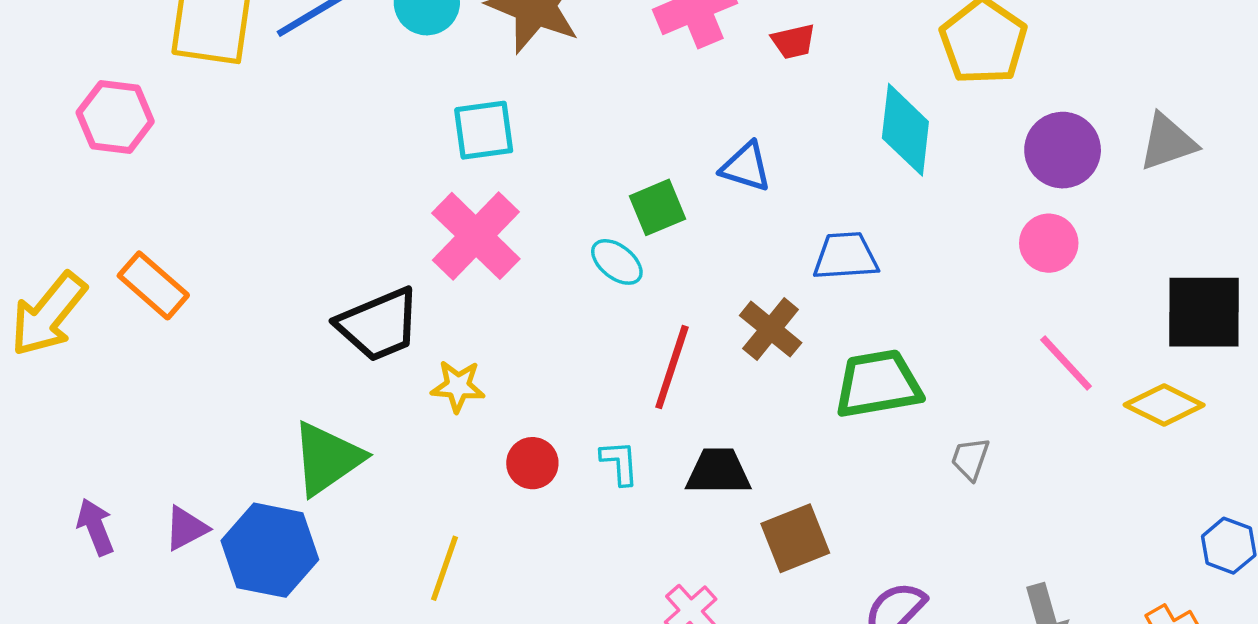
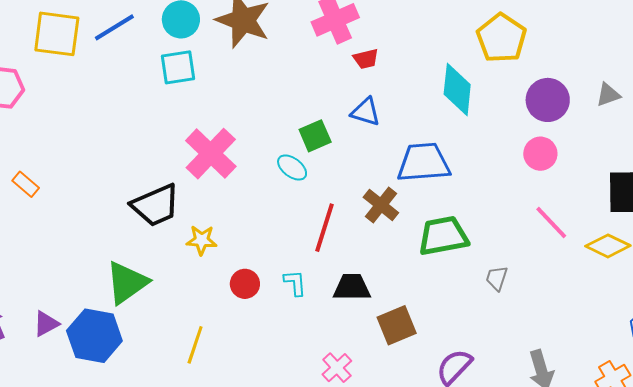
red trapezoid: (793, 41) -> (366, 59), moved
cyan square: (484, 130) -> (178, 67), moved
gray triangle: (1168, 142) -> (608, 95), size x0.7
blue trapezoid: (846, 256) -> (424, 163), size x1.4
orange rectangle: (153, 285) -> (26, 184), size x0.7

